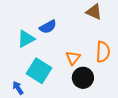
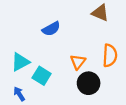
cyan triangle: (26, 39) -> (20, 62), moved
cyan square: (39, 71) -> (42, 76), size x0.7

